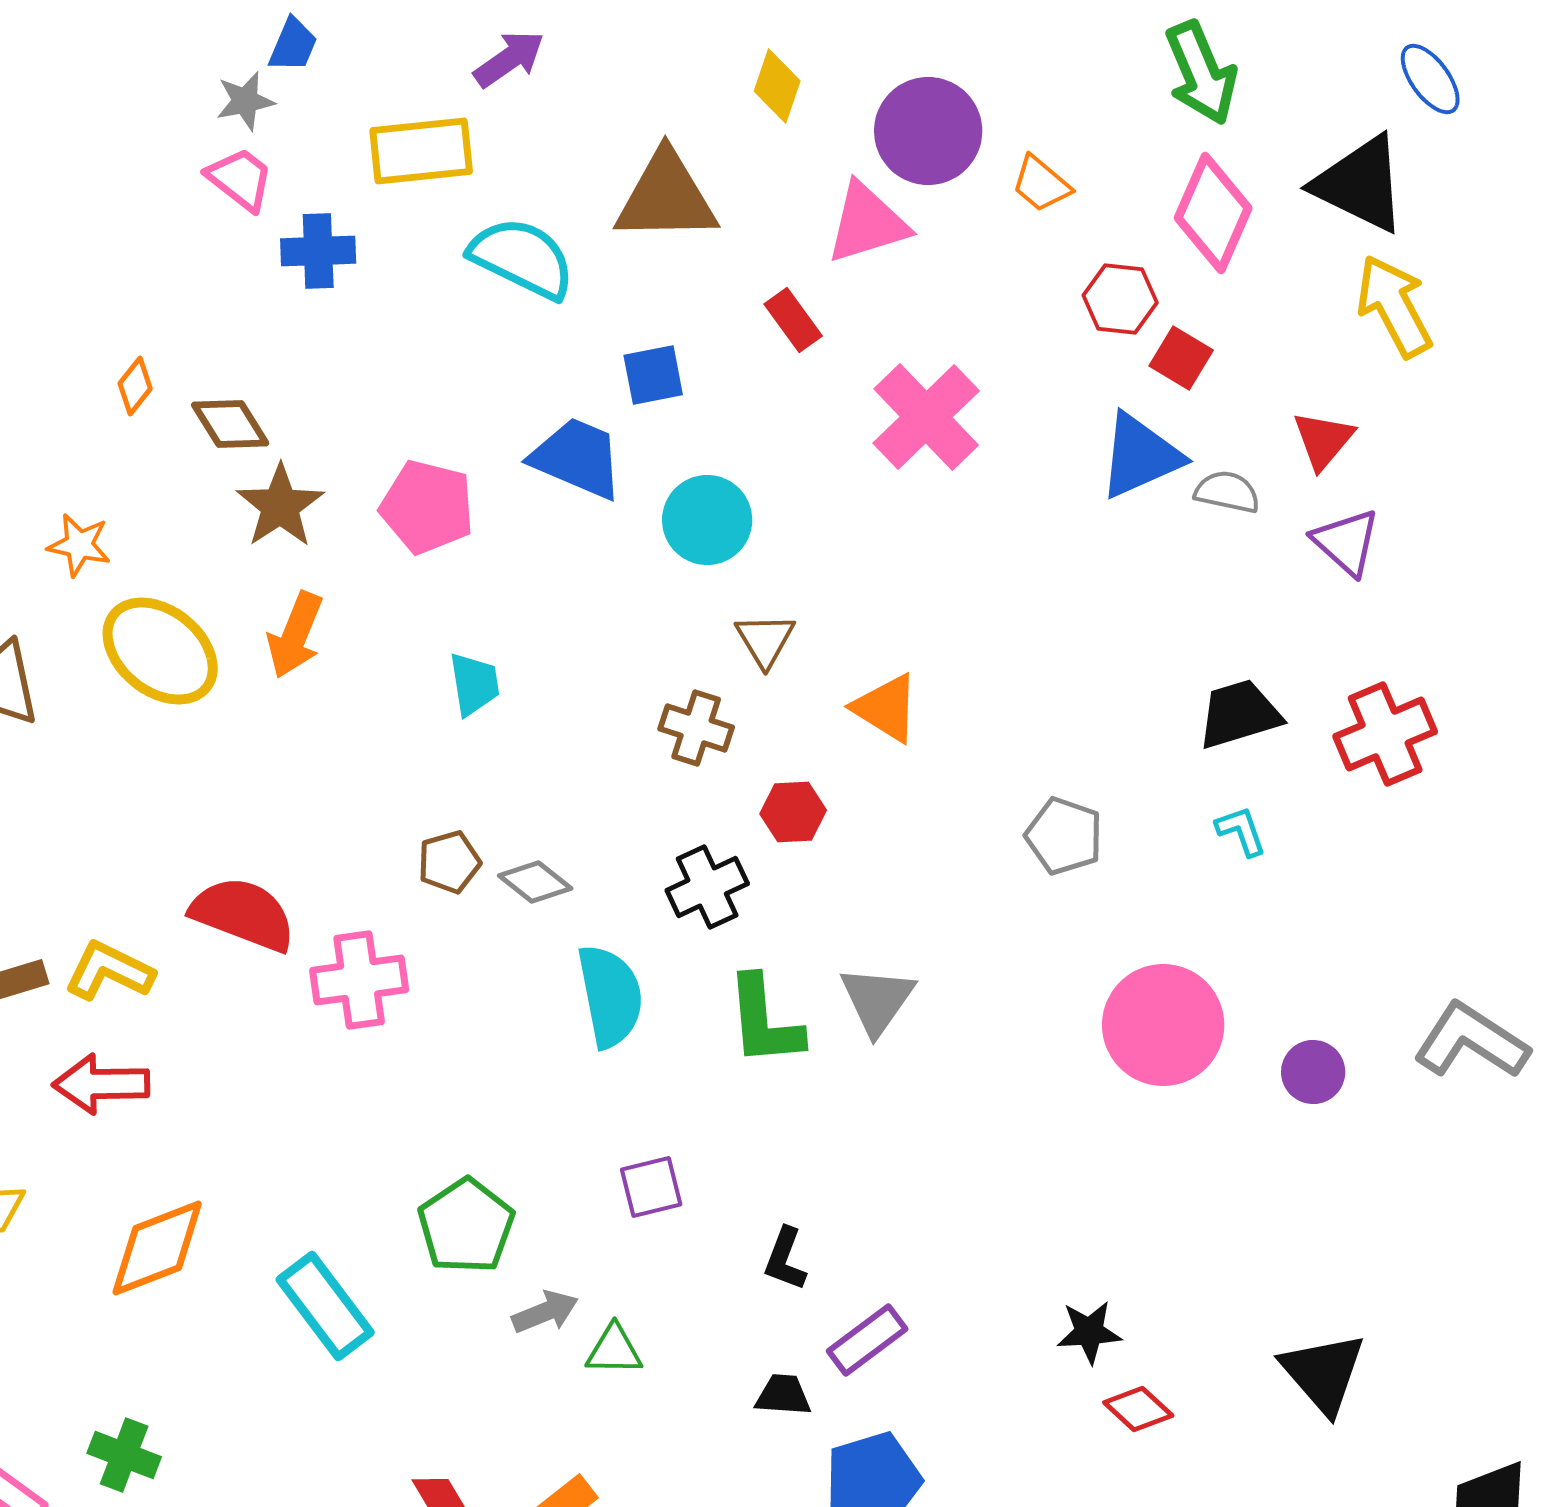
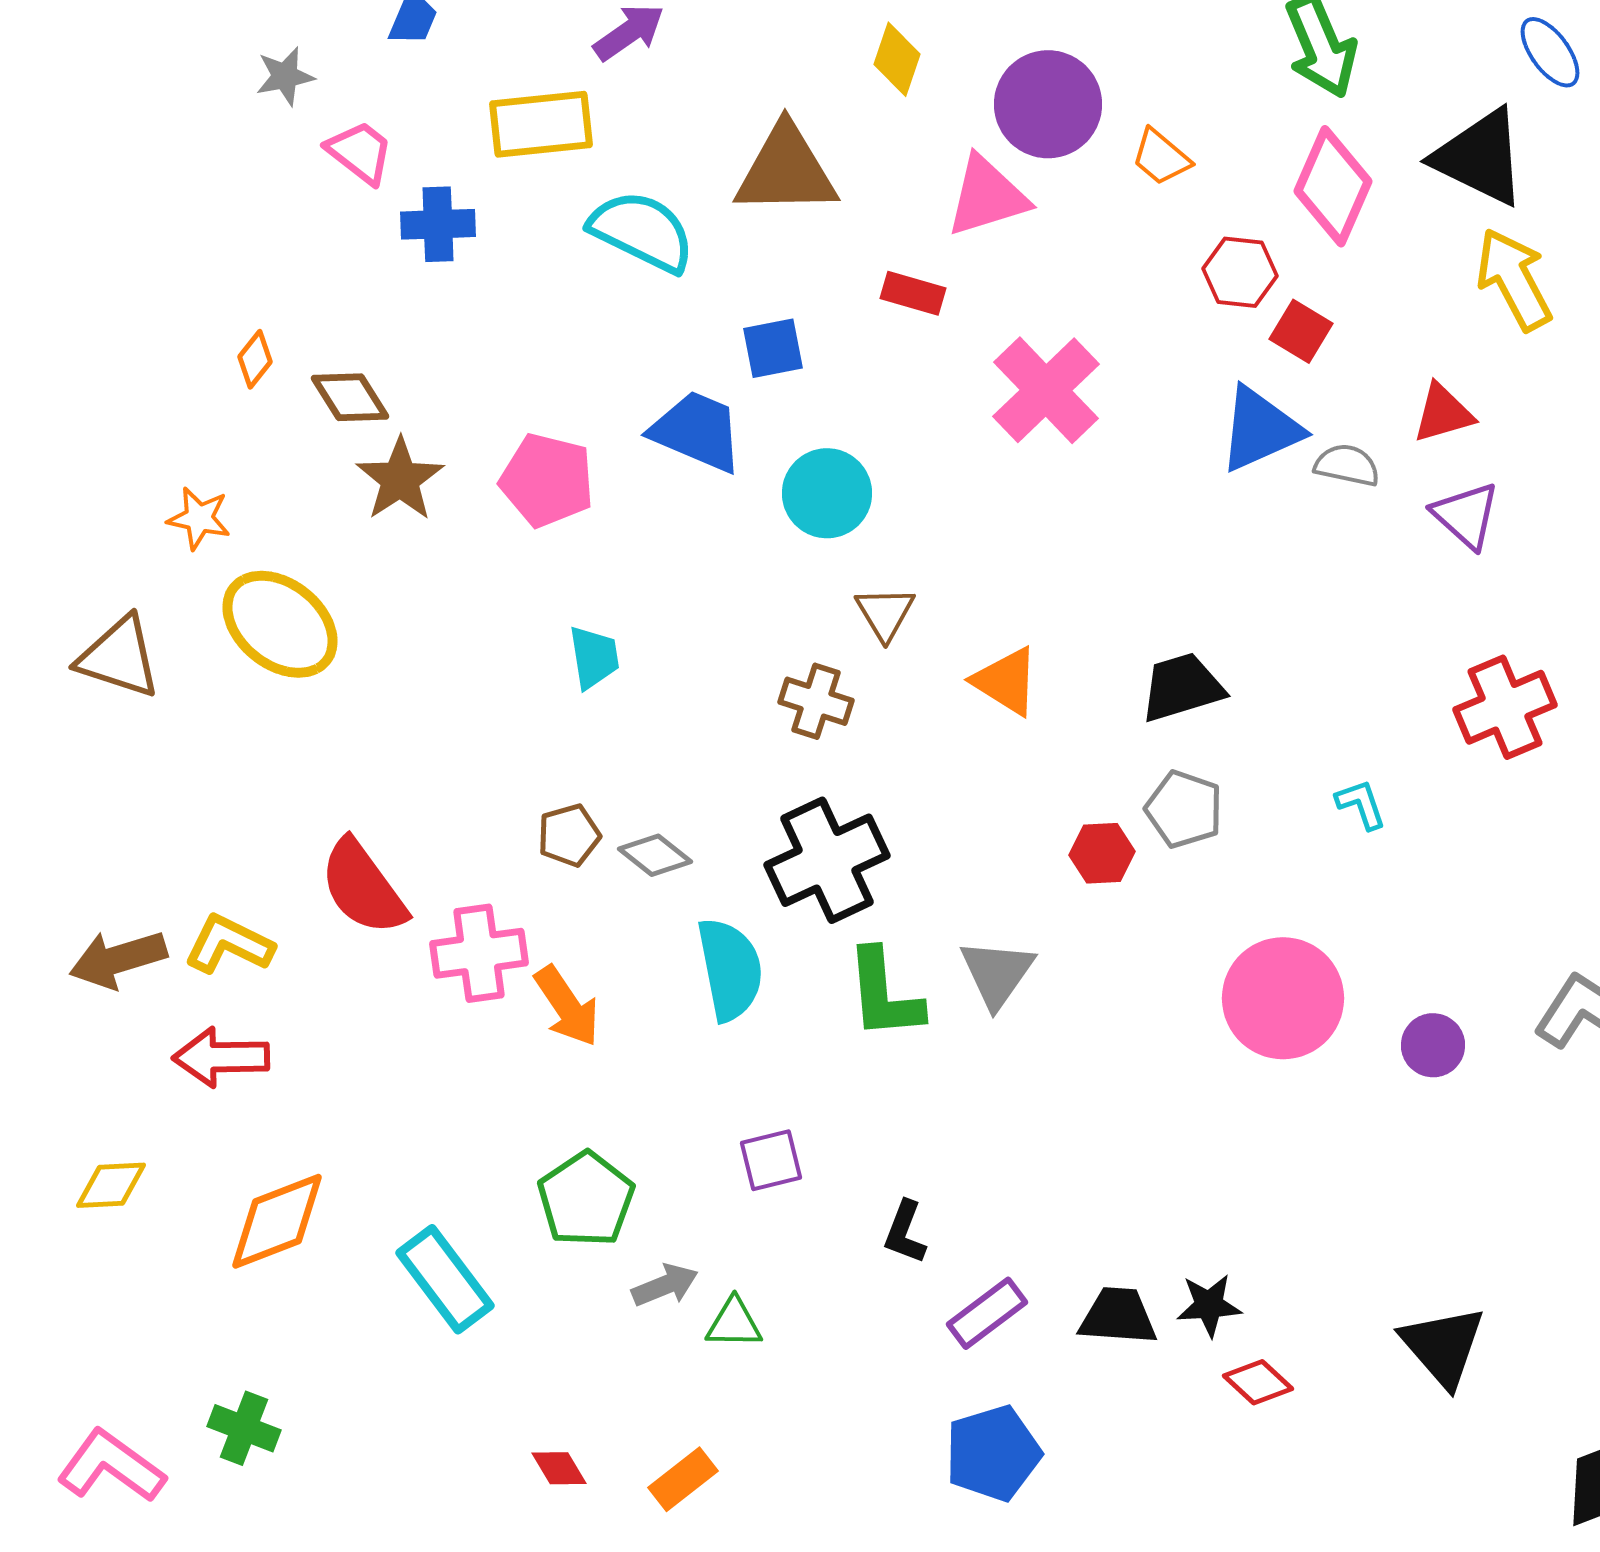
gray star: (245, 101) -> (285, 76), moved
red rectangle: (793, 320) -> (913, 293), turned -38
red triangle: (1323, 440) -> (1443, 413), turned 34
orange arrow: (295, 635) -> (567, 1006), moved, turned -56
black trapezoid: (1239, 714) -> (1182, 687), moved
red hexagon: (793, 812) -> (1102, 853), moved
black cross: (707, 887) -> (827, 860), size x1.5
red semicircle: (243, 914) -> (363, 887), turned -147
black trapezoid: (783, 1395) -> (1118, 1316), moved, size x1.4

